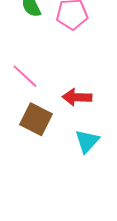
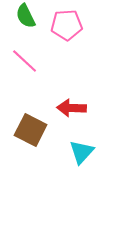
pink line: (25, 76) -> (25, 61), moved

